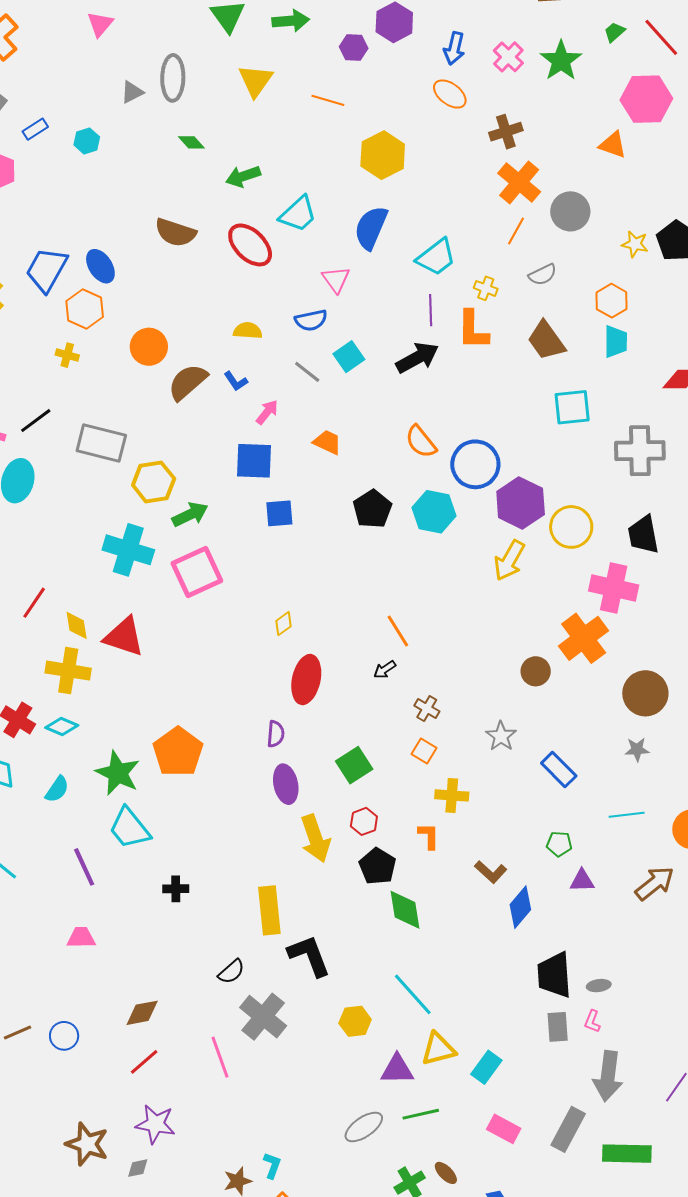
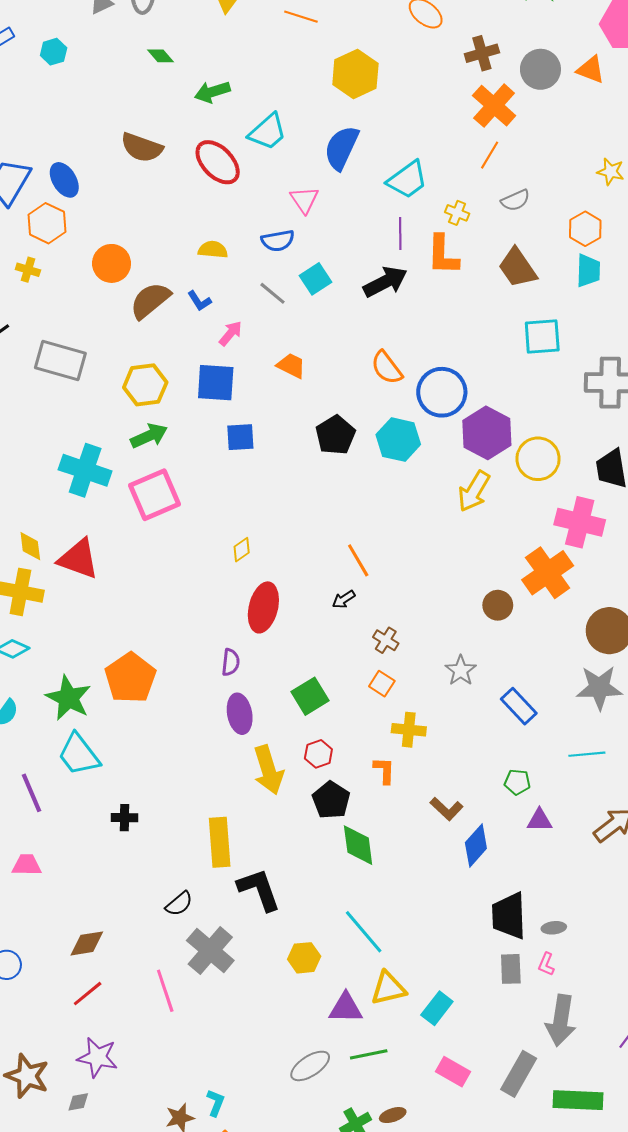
gray circle: (570, 211) -> (540, 69), moved
yellow hexagon: (154, 482) -> (145, 385), moved
gray star: (637, 749) -> (599, 688), size x1.8
brown ellipse: (446, 1173) -> (393, 1115), turned -65

